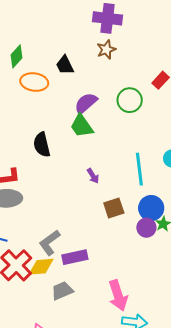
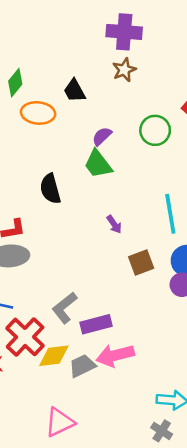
purple semicircle: (86, 103) -> (102, 136), size x0.7
yellow diamond: (41, 267) -> (54, 356), moved
pink arrow: (118, 295) -> (115, 355), moved, turned 96

